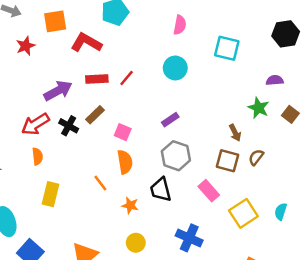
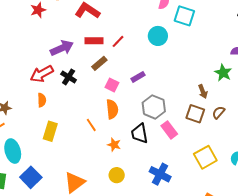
cyan square: (227, 48) -> (184, 16), moved
brown rectangle: (95, 115) -> (99, 63), moved
purple rectangle: (170, 120) -> (138, 77), moved
pink rectangle: (209, 191) -> (169, 130), moved

